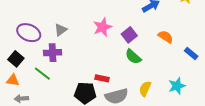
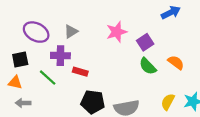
orange semicircle: (166, 37) -> (176, 63), moved
black square: (16, 59) -> (20, 60), turned 35
red rectangle: (102, 78) -> (80, 72), moved
yellow semicircle: (145, 89) -> (168, 102), moved

